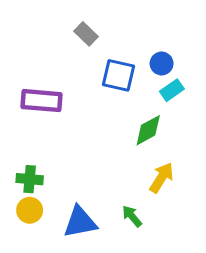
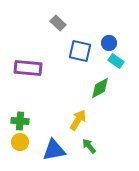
cyan rectangle: (172, 90) -> (116, 61), turned 70
yellow arrow: (162, 178) -> (78, 120), moved

